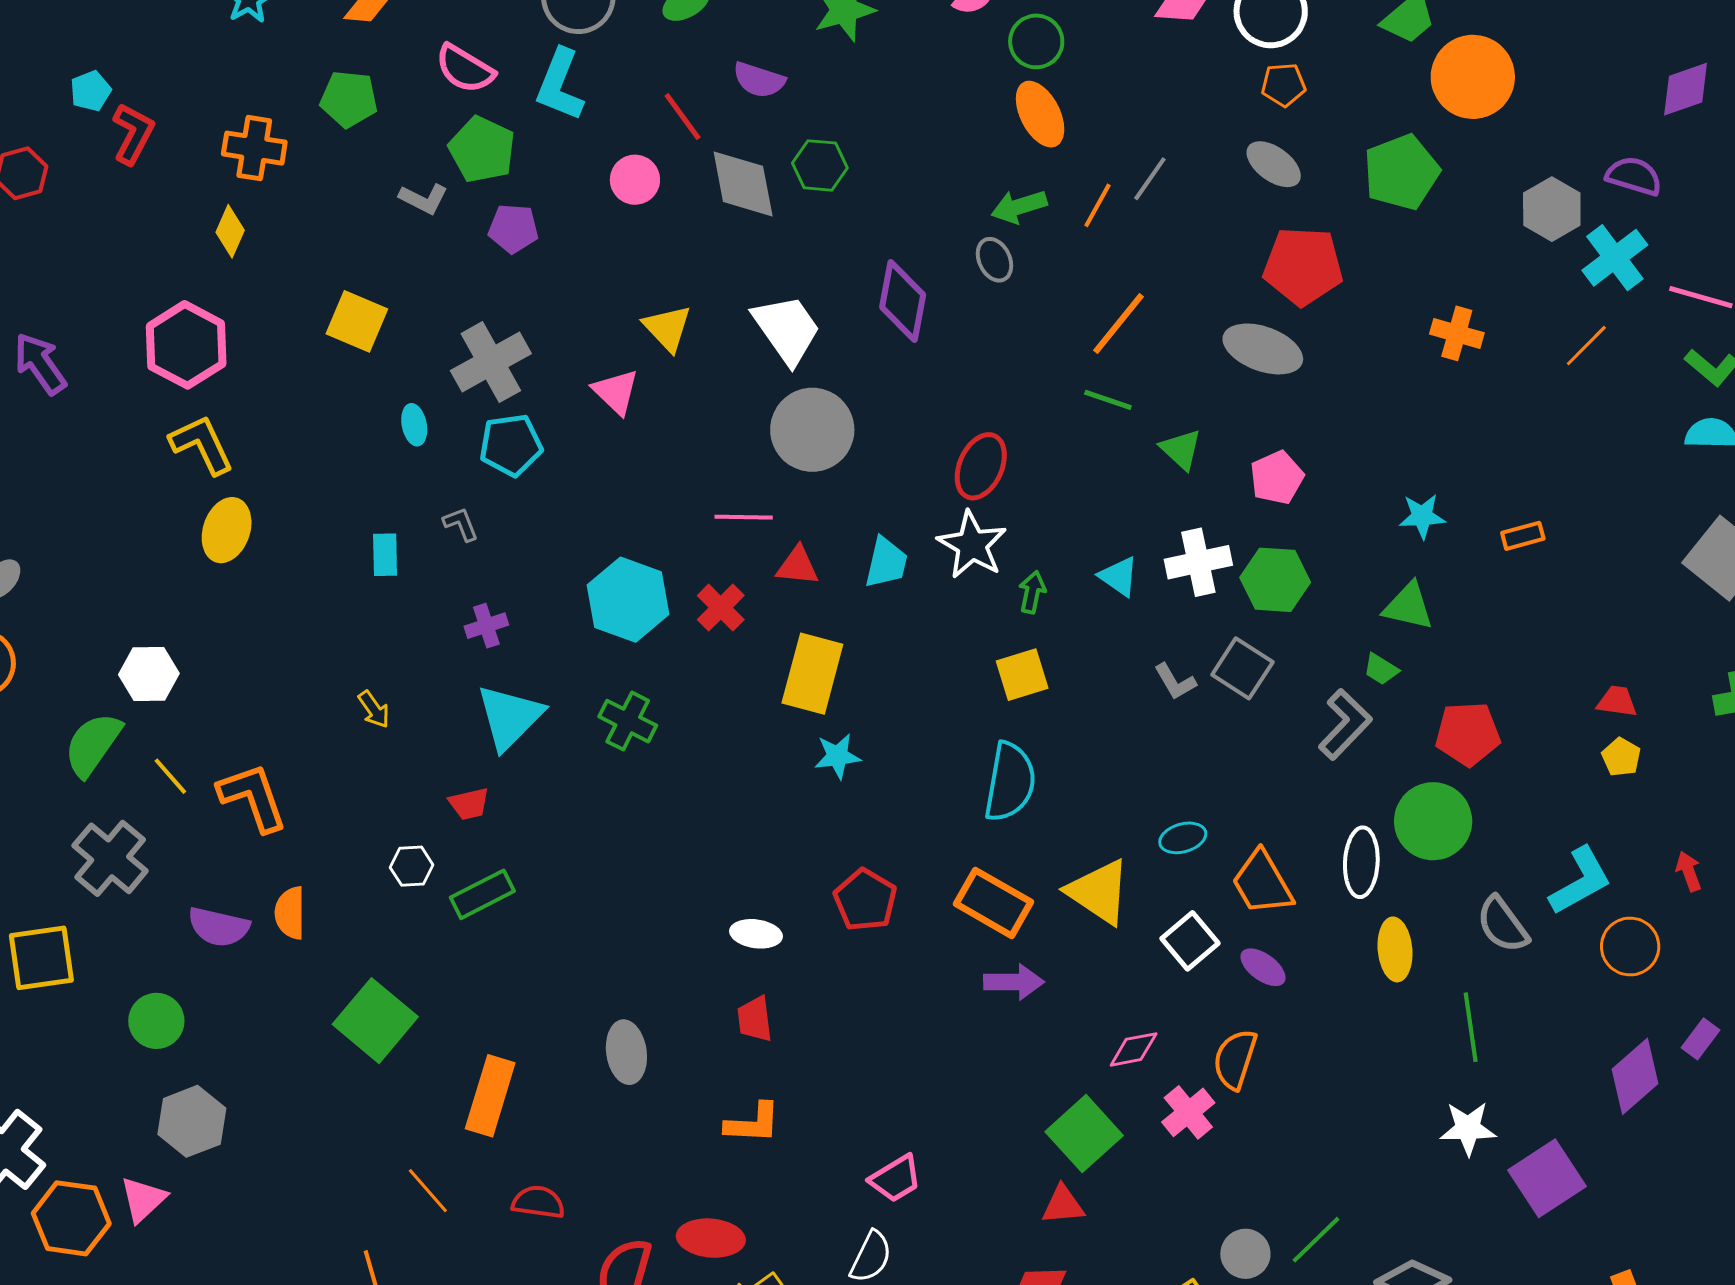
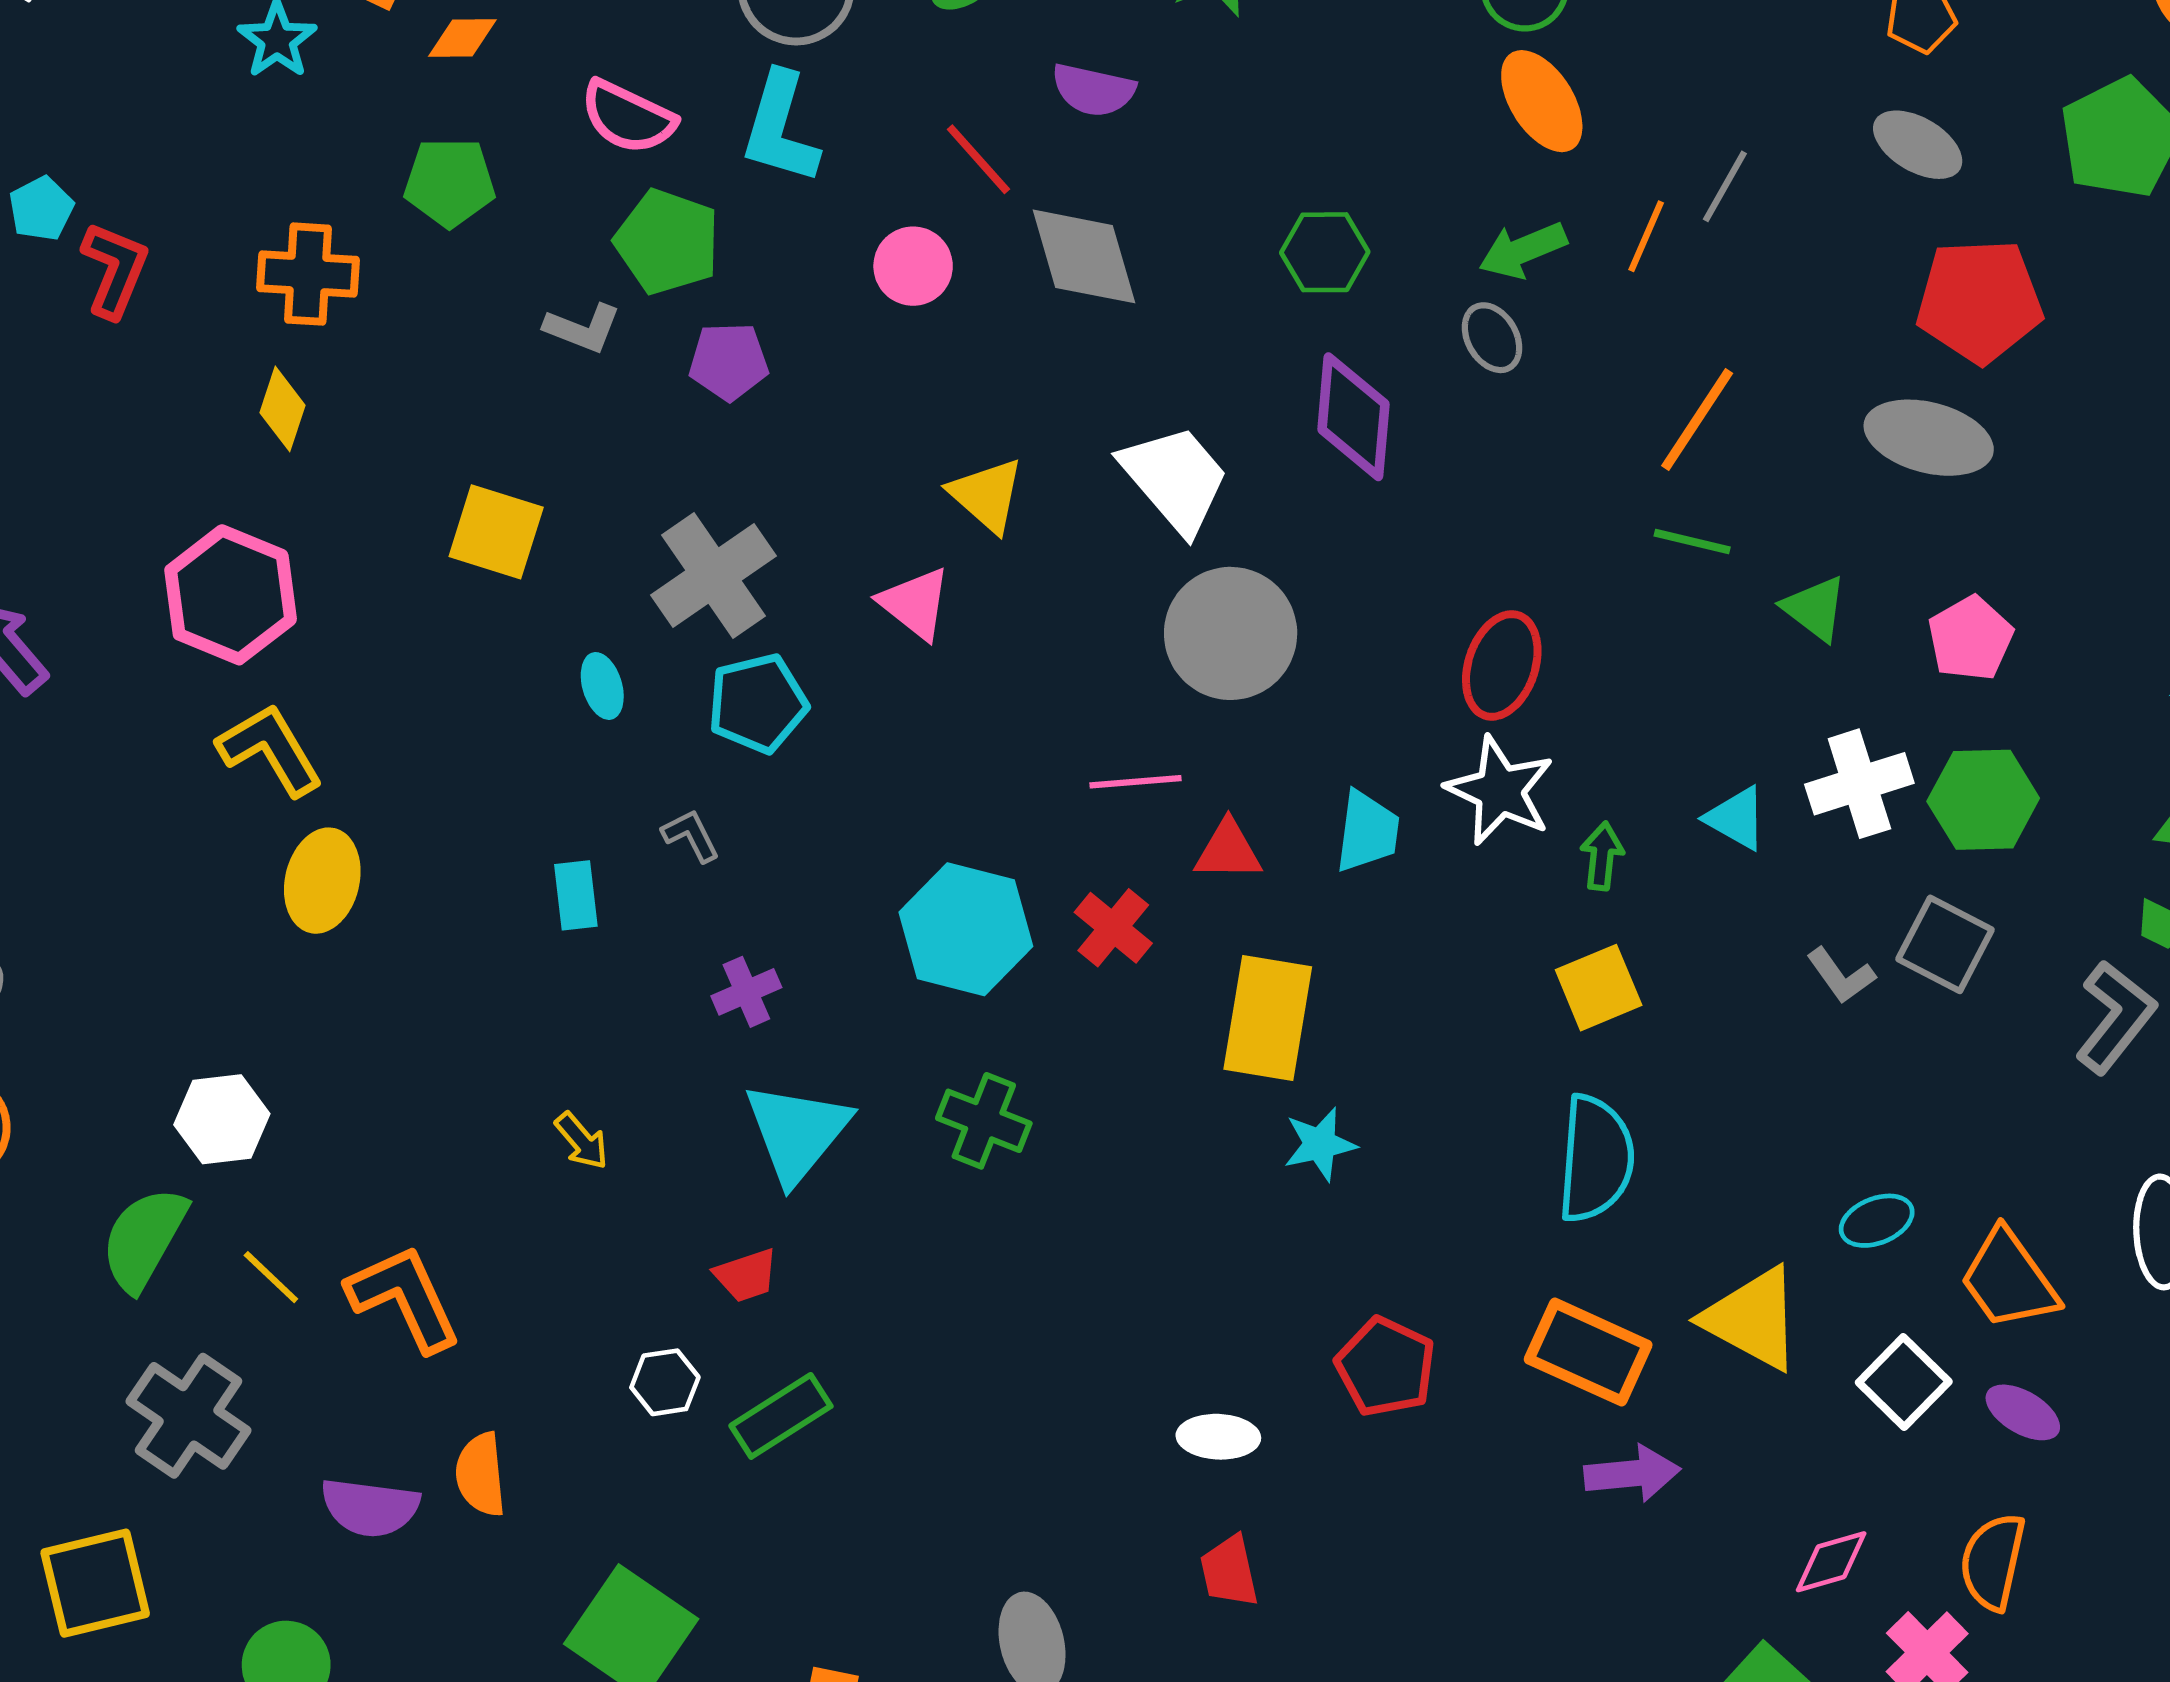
green hexagon: (820, 165) -> (1325, 252), moved

